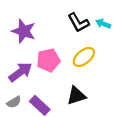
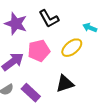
black L-shape: (78, 23) -> (49, 19), moved
cyan arrow: (103, 24) -> (90, 28), moved

